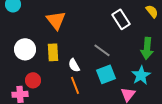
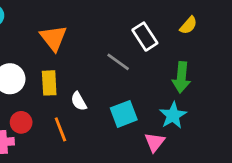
yellow semicircle: (152, 11) -> (188, 25), turned 80
gray line: (102, 50) -> (118, 62), moved
orange line: (75, 85) -> (60, 129), moved

